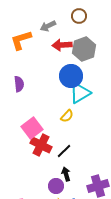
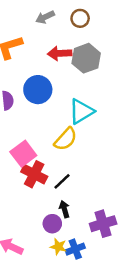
gray arrow: (48, 26) -> (45, 17), moved
blue circle: (71, 76) -> (38, 90), moved
yellow semicircle: (67, 116) -> (66, 139), size x1.5

